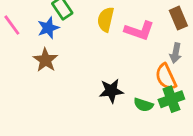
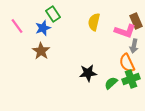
yellow semicircle: (106, 19) -> (94, 22), moved
pink L-shape: (139, 31) -> (125, 31), moved
green semicircle: (143, 105) -> (111, 83), turned 120

